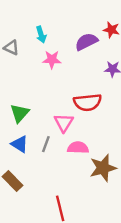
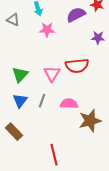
pink triangle: (64, 123) -> (52, 74), moved
blue triangle: (20, 144) -> (20, 101), turned 35

